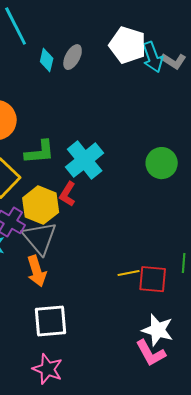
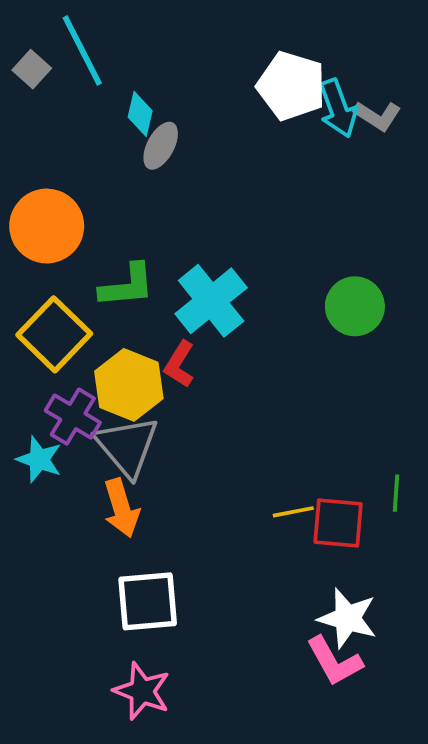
gray ellipse: (73, 57) -> (161, 146), moved

